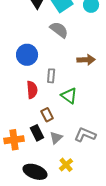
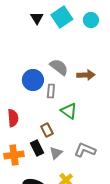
gray semicircle: (59, 30) -> (59, 67), moved
blue circle: (27, 55) -> (33, 80), moved
red semicircle: (32, 90) -> (13, 118), moved

